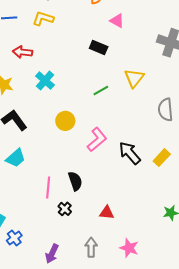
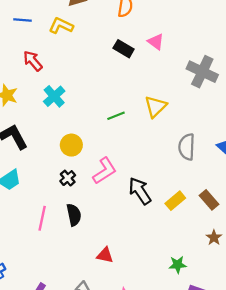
pink triangle: (117, 21) -> (156, 42), moved
black rectangle: (99, 47) -> (124, 49), moved
red arrow: (22, 52) -> (33, 61), turned 36
black cross: (65, 209) -> (68, 178), moved

